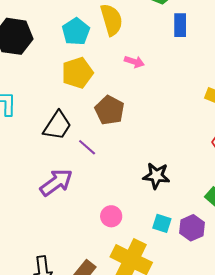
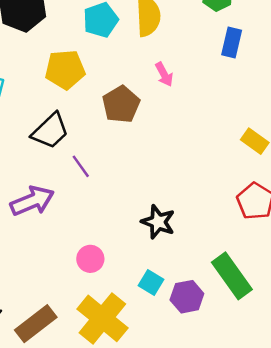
pink arrow: (134, 62) -> (164, 74), turned 30
yellow pentagon: (77, 73) -> (65, 70), moved
brown pentagon: (110, 110) -> (121, 104), moved

